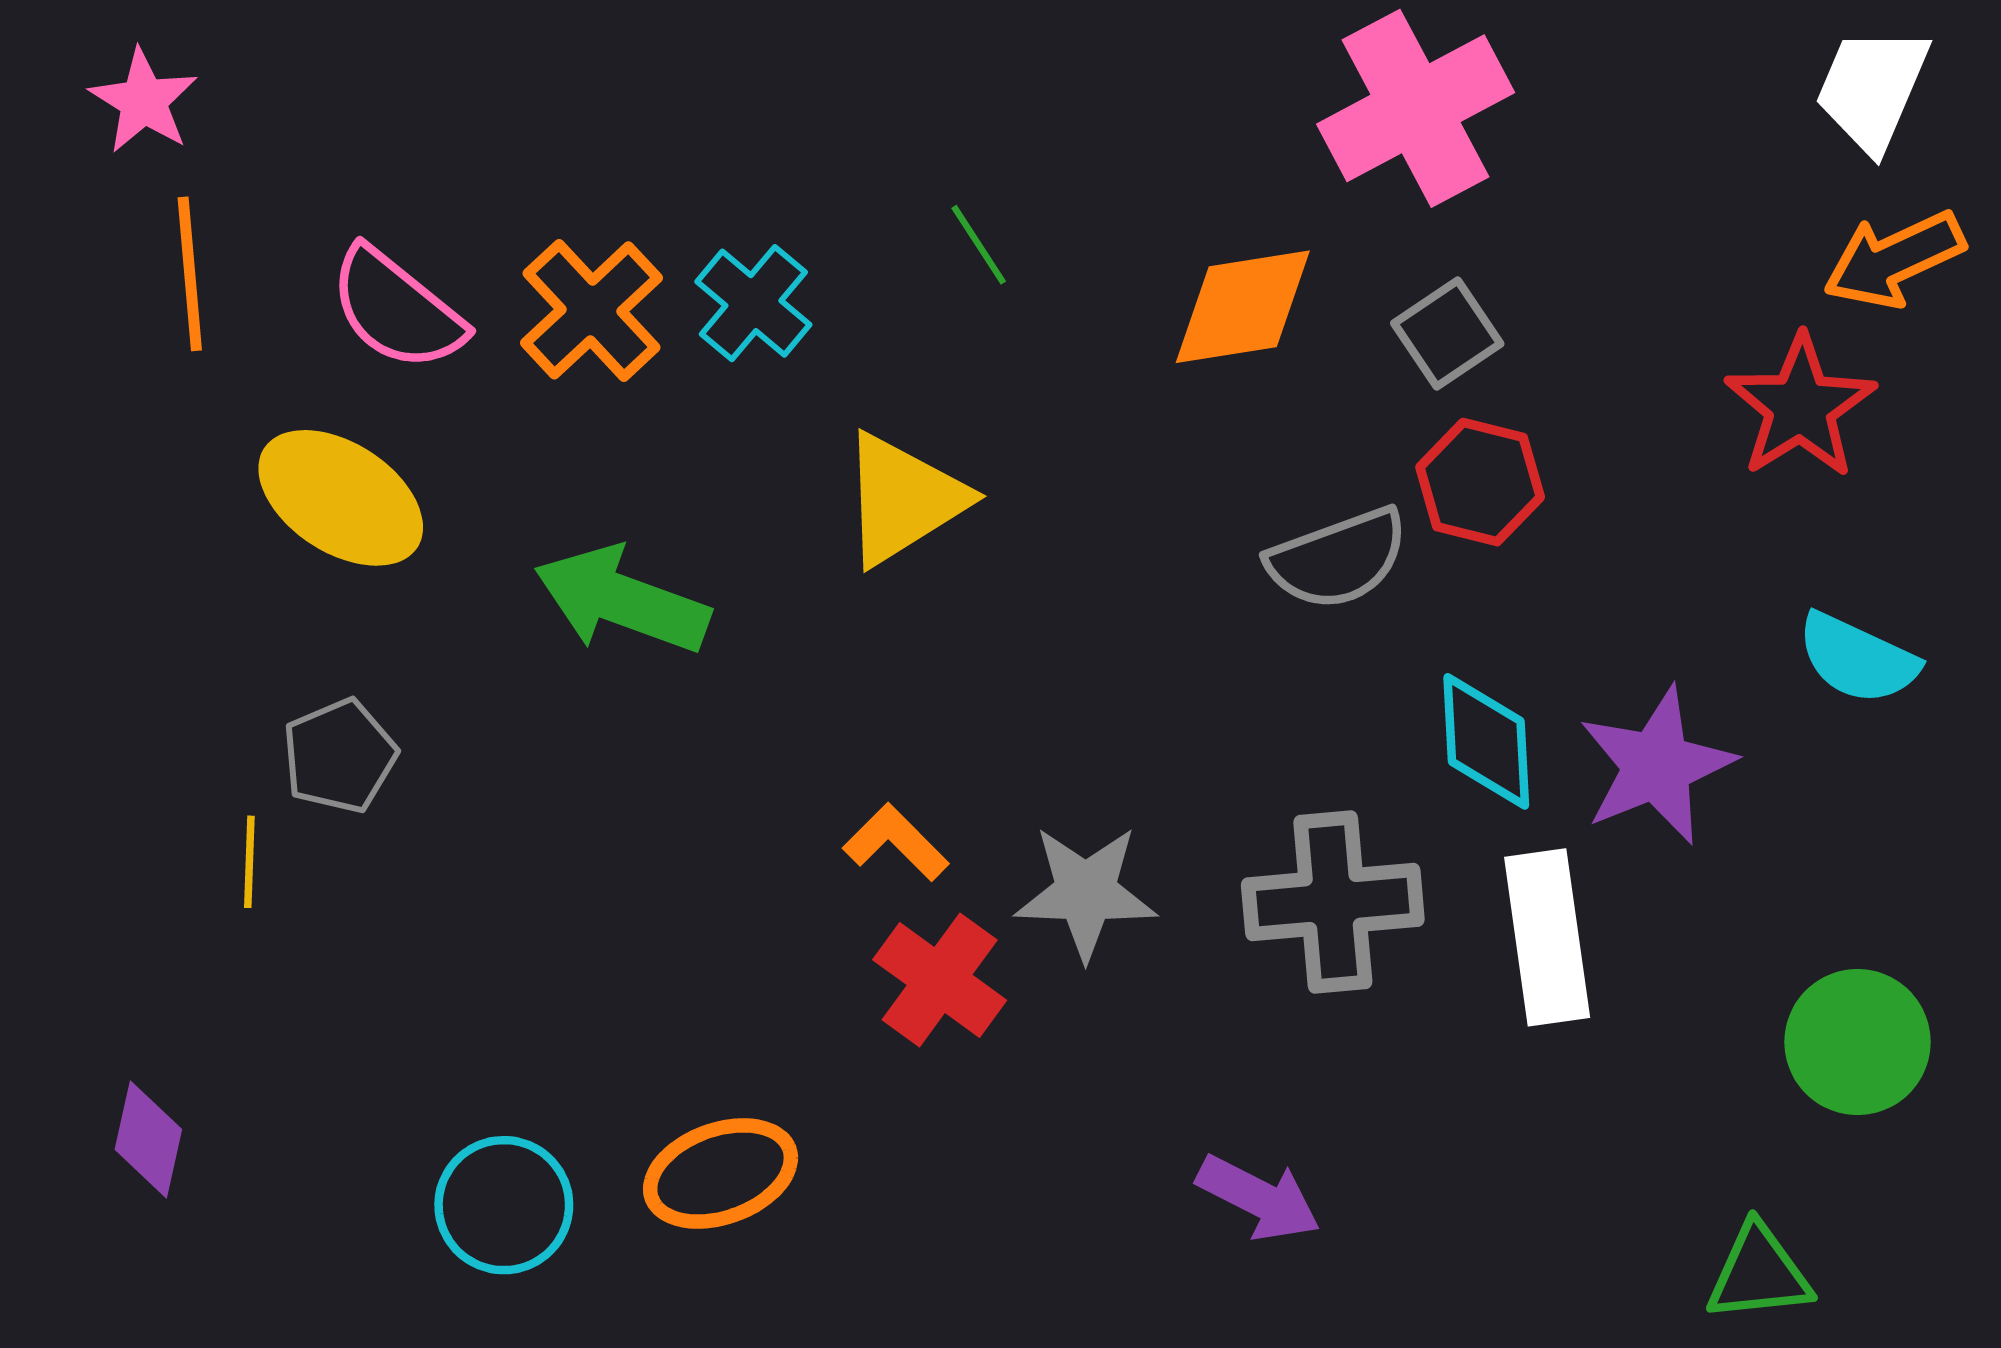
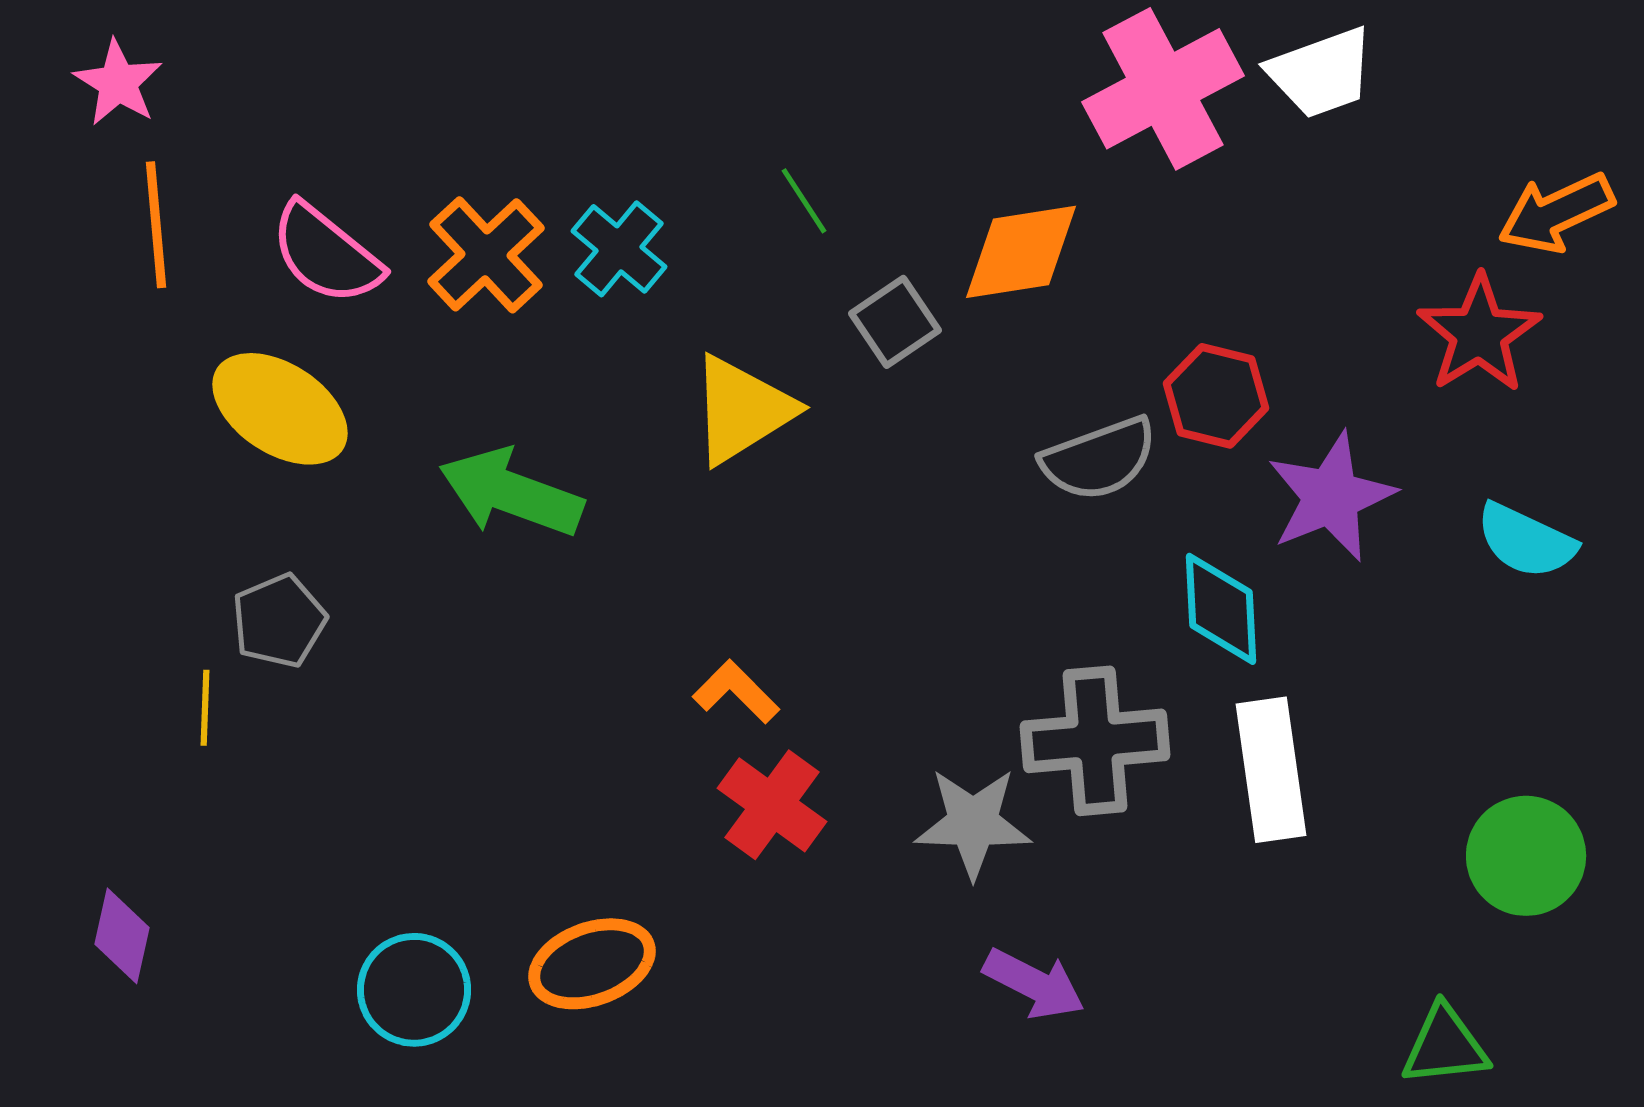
white trapezoid: (1872, 89) -> (1321, 73), moved, turned -133
gray square: (1447, 334) -> (895, 322), moved
purple star: (1657, 766) -> (1331, 497), moved
gray star: (1086, 892) -> (973, 823), moved

